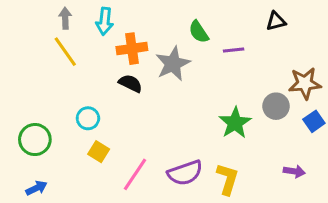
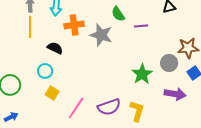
yellow line: (65, 52) -> (30, 27), turned 35
gray star: (173, 64) -> (101, 35), turned -30
black semicircle: (130, 83) -> (55, 48), moved
purple arrow: (294, 171) -> (175, 94), moved, size x1.5

